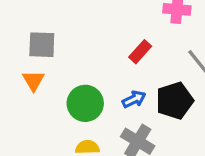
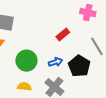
black pentagon: (175, 101) -> (79, 66), turned -30

